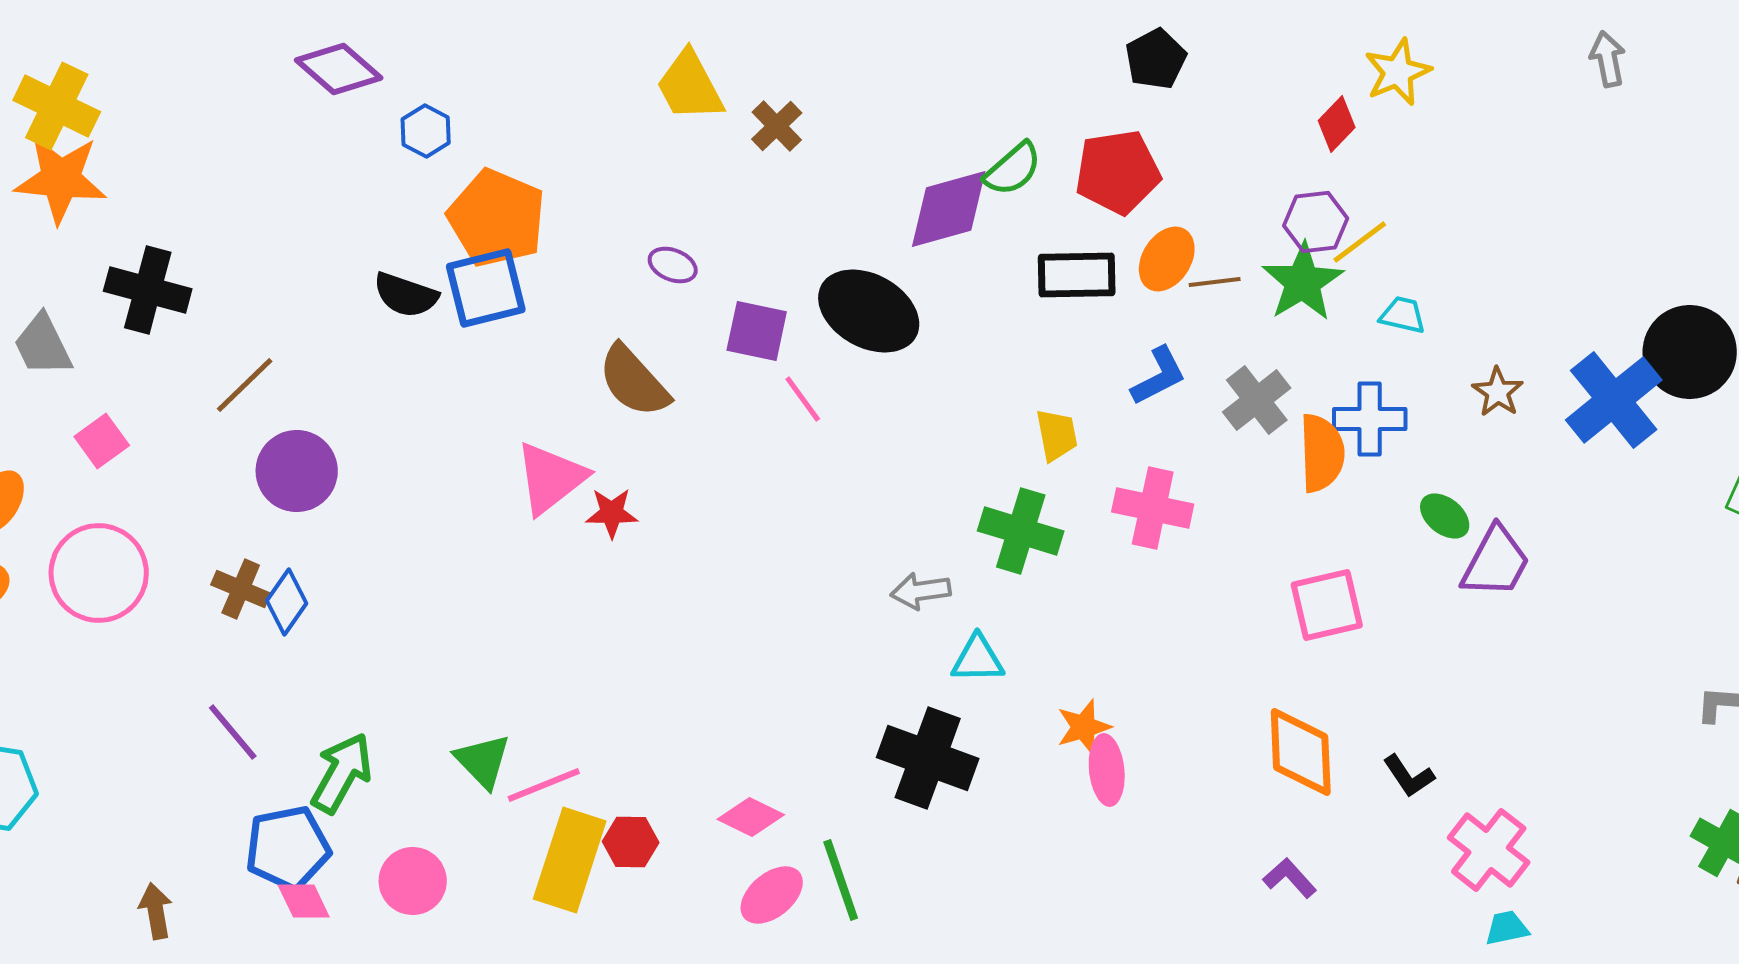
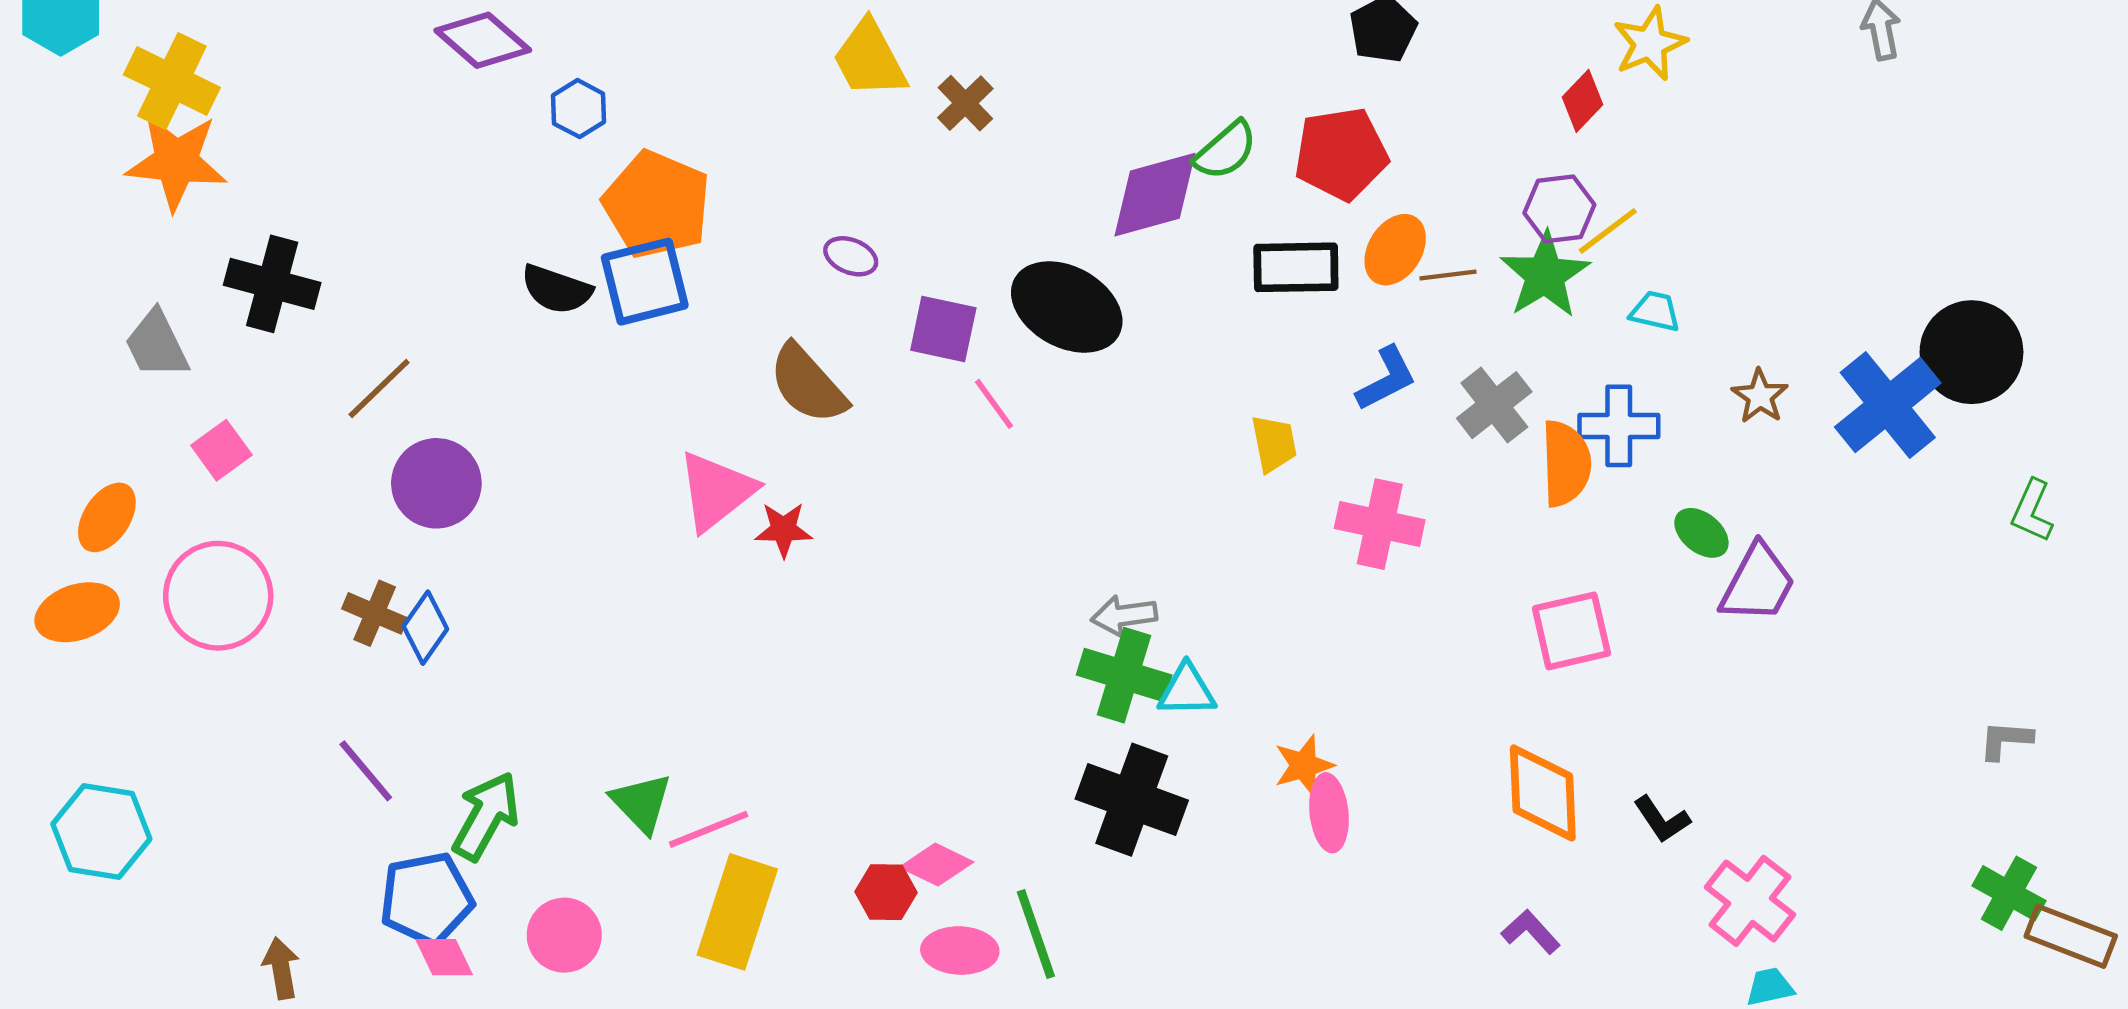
green cross: (1021, 531) -> (1124, 675), moved
red hexagon: (631, 842) -> (886, 892), moved
pink ellipse: (772, 895) -> (960, 951), turned 42

